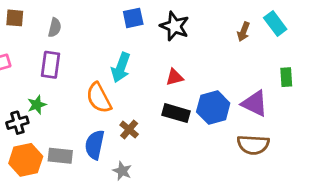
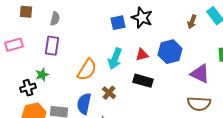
blue square: (133, 18) -> (118, 23), moved
cyan arrow: (121, 68) -> (115, 59), moved
orange semicircle: (99, 98) -> (87, 70), turned -120
blue hexagon: (213, 108) -> (170, 52), moved

